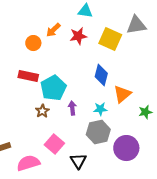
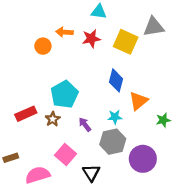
orange arrow: (53, 30) -> (64, 32), turned 49
red rectangle: (28, 76) -> (26, 114), moved, turned -36
purple arrow: (72, 108) -> (85, 124), moved, turned -32

